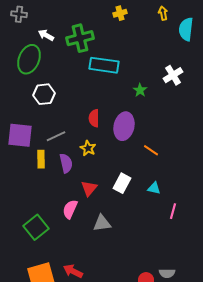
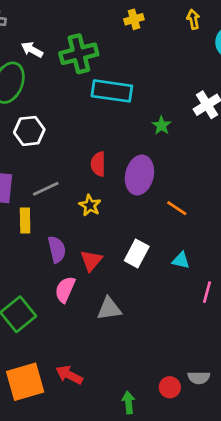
purple semicircle: (66, 163) -> (57, 249), moved

